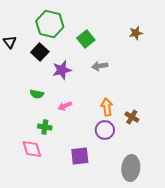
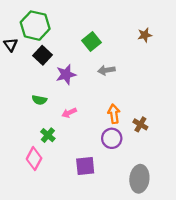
green hexagon: (50, 24) -> (35, 26), moved
green cross: (45, 127) -> (48, 135), turned 32
pink diamond: (32, 149) -> (34, 159), turned 45

